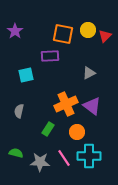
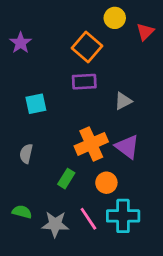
yellow circle: (88, 30) -> (115, 18), moved
orange square: (63, 34) -> (87, 47), turned 30
red triangle: (105, 36) -> (145, 32), moved
purple rectangle: (50, 56) -> (84, 82), moved

